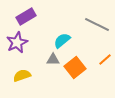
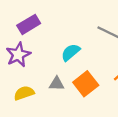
gray triangle: (53, 60) -> (57, 84), moved

